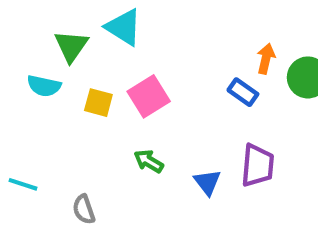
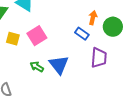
purple trapezoid: (258, 165) -> (99, 58), moved
blue triangle: (207, 182) -> (59, 65), moved, size x1.5

